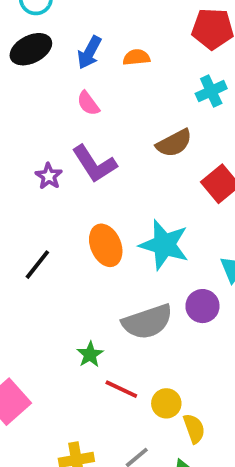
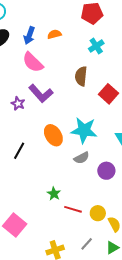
pink semicircle: (88, 103) -> (33, 62), size x1.6
brown semicircle: (174, 143) -> (81, 76), turned 132
purple circle: (202, 306) -> (106, 171), moved
gray semicircle: (147, 322) -> (82, 158), moved, size x0.6

